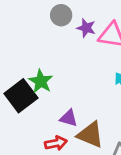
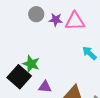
purple triangle: (69, 118) -> (45, 87), moved

